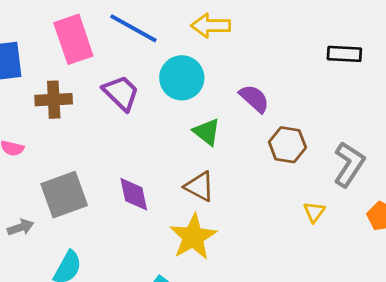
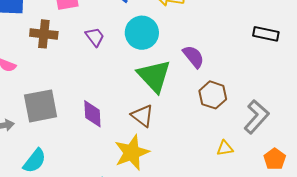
purple trapezoid: (121, 93) -> (95, 37), size x0.7
green triangle: (207, 132) -> (154, 76), size x1.6
yellow triangle: (314, 212) -> (225, 148), turned 36

